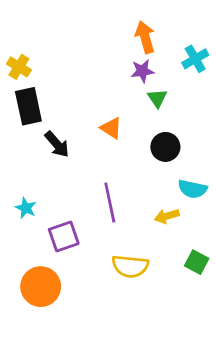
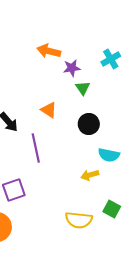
orange arrow: (145, 37) -> (49, 51), moved, turned -60
purple line: (110, 203) -> (36, 148), moved
yellow semicircle: (130, 266) -> (79, 220), moved

